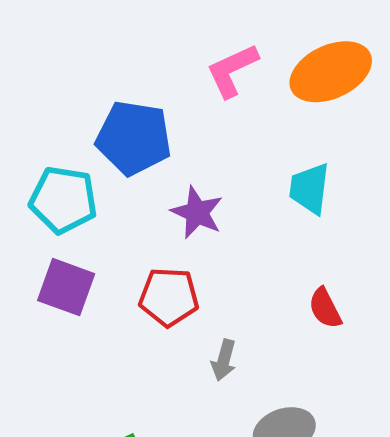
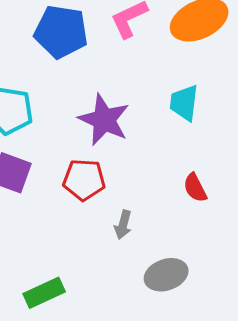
blue pentagon: (134, 138) -> (61, 32), moved
purple star: (197, 212) -> (104, 120), size x1.4

